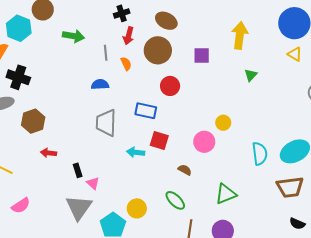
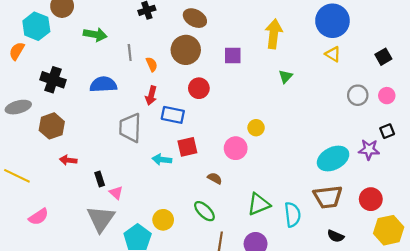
red arrow: (129, 36) -> (151, 95), moved
black cross: (18, 77) -> (53, 80), moved
blue semicircle: (100, 84) -> (103, 84), moved, size x1.4
red square: (159, 141) -> (187, 147), turned -30
cyan semicircle: (260, 154) -> (293, 215), moved

